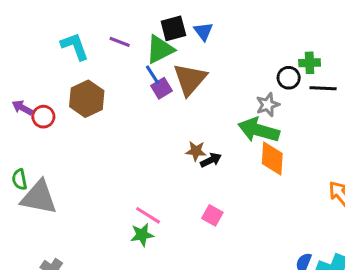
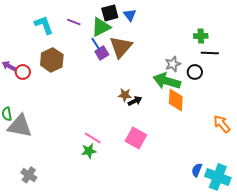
black circle: (289, 78) -> (195, 72), moved
pink square: (212, 215) -> (136, 138), size x1.5

